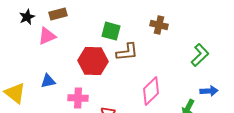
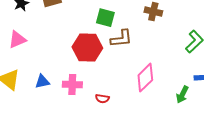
pink triangle: (47, 36) -> (17, 40), moved
blue triangle: (48, 81) -> (42, 82), moved

